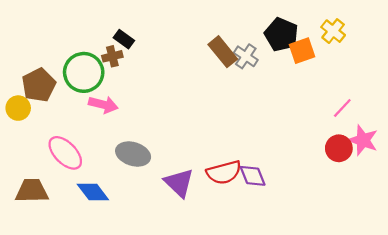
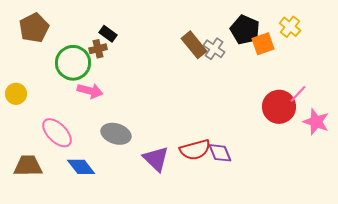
brown pentagon: (39, 85) -> (34, 28), moved
red circle: (339, 148) -> (279, 107), moved, size x1.4

